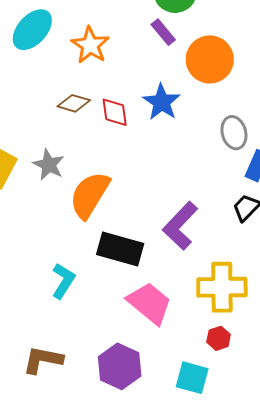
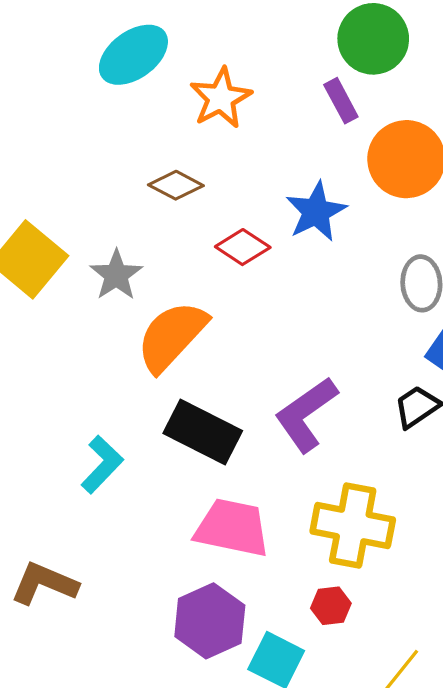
red diamond: (115, 112) -> (243, 247), moved, turned -60
pink trapezoid: (150, 303) -> (232, 528), turned -39
purple hexagon: (120, 366) -> (210, 621), moved

